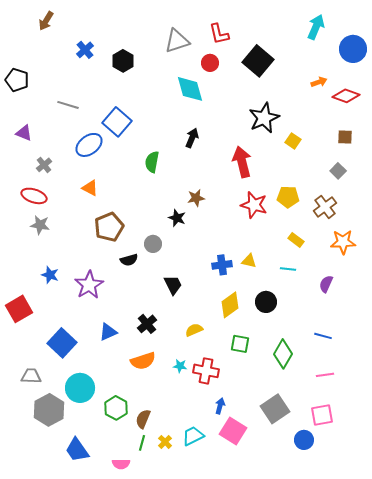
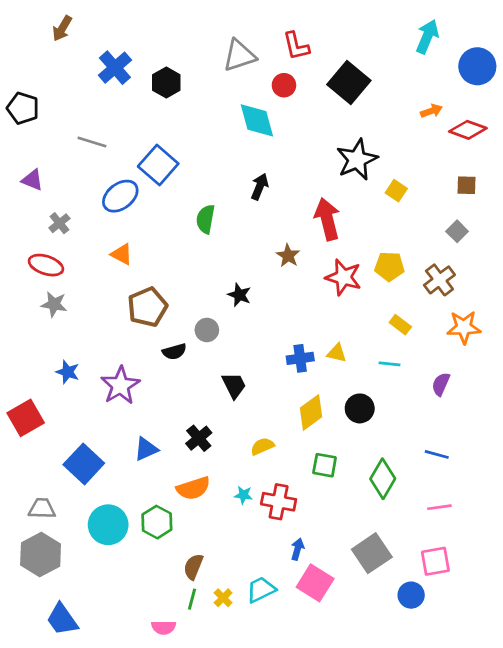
blue cross: (85, 50) -> (115, 68), size x1.4
brown star: (196, 198) -> (288, 256), moved, turned -30
green hexagon: (116, 408) -> (157, 522), moved
gray hexagon: (49, 410) -> (41, 554), moved
blue trapezoid: (77, 450) -> (62, 619), moved

